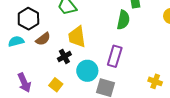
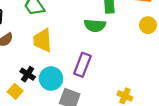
green semicircle: (123, 20) -> (95, 25), turned 78
black cross: (64, 56) -> (28, 74), moved, turned -32

